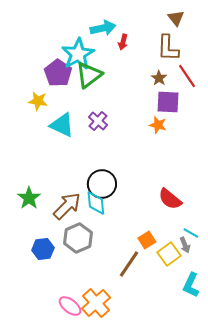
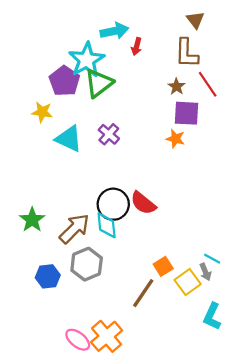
red semicircle: (170, 199) -> (143, 203), moved

